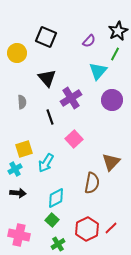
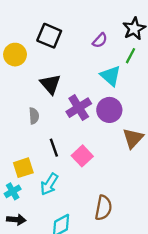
cyan triangle: (98, 71) -> (111, 76), turned -30
purple circle: (112, 100) -> (109, 110), moved
gray semicircle: (22, 102) -> (34, 116), moved
black line: (50, 117) -> (54, 148), moved
brown triangle: (111, 162) -> (133, 138), moved

